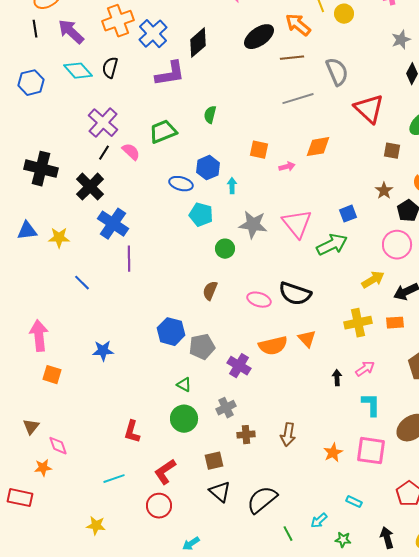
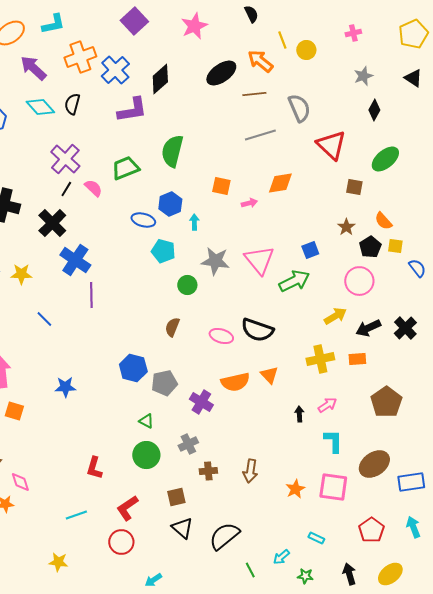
green semicircle: (210, 115) -> (172, 151), size x1.8

